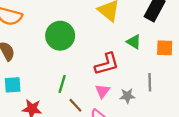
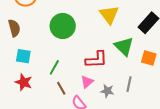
green triangle: (134, 42) -> (124, 46), size x1.5
cyan square: (13, 85) -> (23, 56), moved

